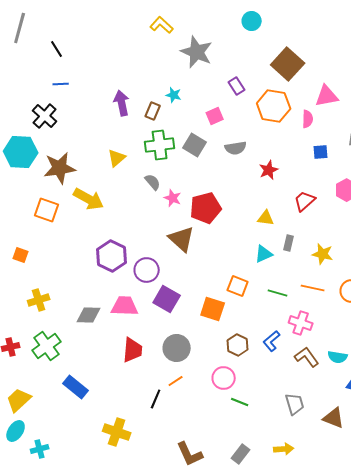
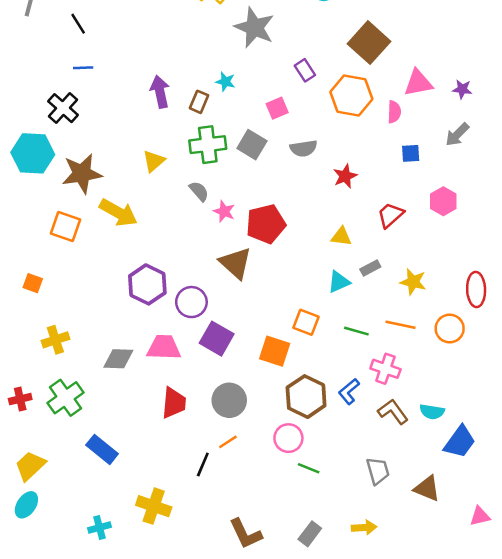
gray rectangle: (289, 243) -> (370, 268), turned 49
brown hexagon: (238, 345) -> (306, 397), size x1.5
cyan cross: (40, 449) -> (99, 528), moved

